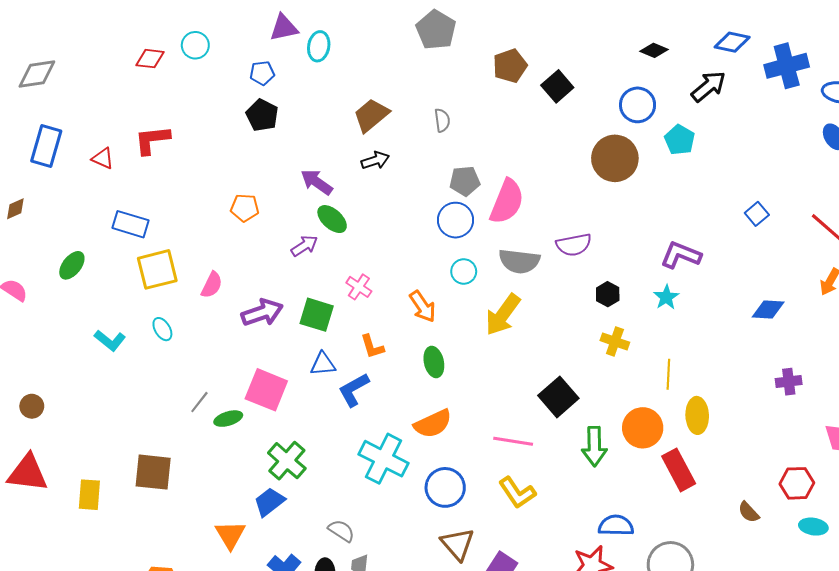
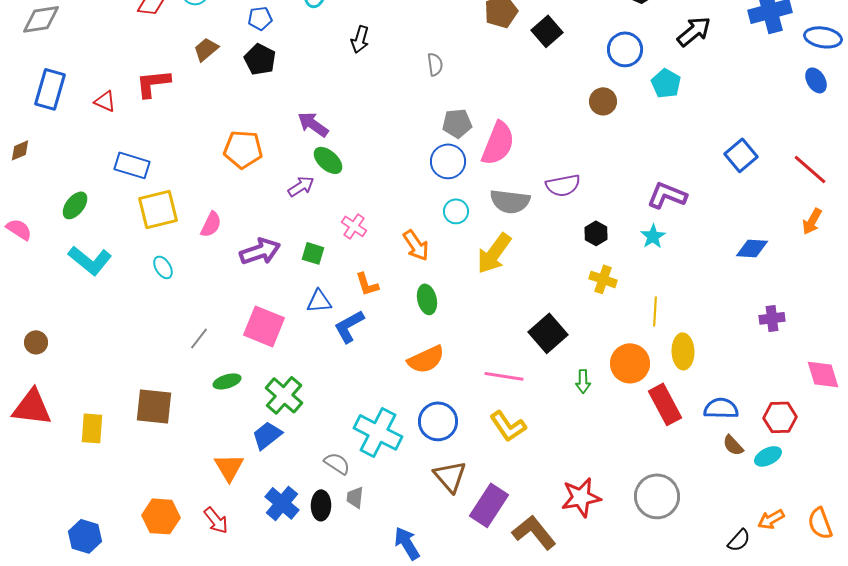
brown trapezoid: (371, 115) -> (206, 49), moved, size x0.7
brown circle: (615, 158) -> (603, 101), size x0.6
black arrow: (375, 160) -> (360, 39), moved, turned 124
orange pentagon: (245, 208) -> (243, 149), size x1.4
blue square: (757, 214) -> (741, 155), size x1.4
green square: (317, 315) -> (313, 253), size x0.7
cyan L-shape: (110, 340) -> (90, 260), moved, size x1.4
green ellipse: (228, 419) -> (227, 381), moved
green arrow: (594, 446) -> (583, 381), size x0.6
cyan cross: (384, 459) -> (378, 432), moved
blue semicircle: (616, 526) -> (721, 408), moved
cyan ellipse: (813, 527) -> (768, 456), moved, turned -36

